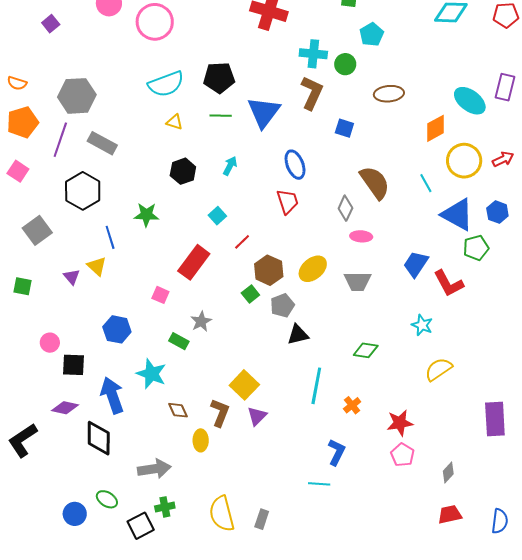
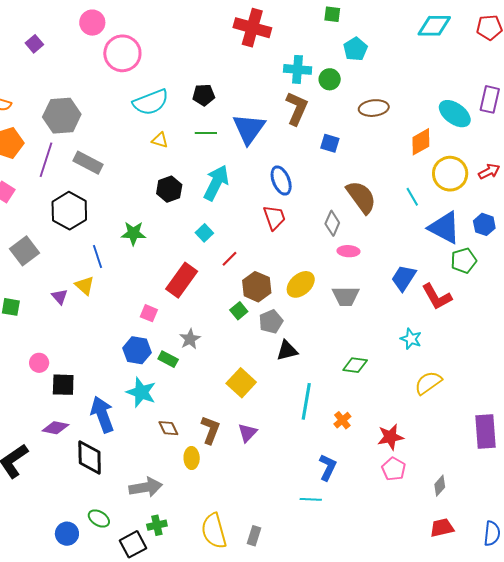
pink circle: (155, 22) -> (122, 53), moved
black pentagon: (219, 78) -> (204, 95), size x0.7
cyan arrow: (230, 166) -> (216, 183), size x1.8
blue hexagon: (117, 329) -> (137, 350), moved
yellow square: (244, 385) -> (241, 383), moved

